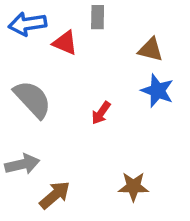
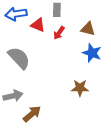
red arrow: (101, 113) -> (59, 33), moved
brown star: (133, 186) -> (80, 88), moved

